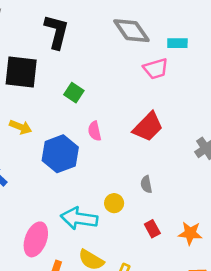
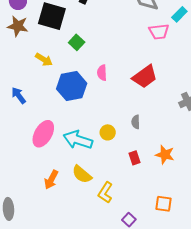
cyan rectangle: (177, 43) -> (179, 14), turned -56
green square: (74, 93) -> (77, 42), moved
orange star: (190, 233) -> (165, 155), moved
pink ellipse: (36, 239) -> (43, 134), moved

